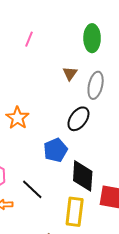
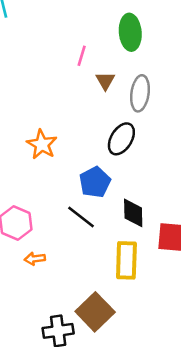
pink line: (29, 39) -> (82, 56), moved
black diamond: (83, 176) -> (133, 213), size x0.7
black line: (32, 189) -> (81, 217), moved

